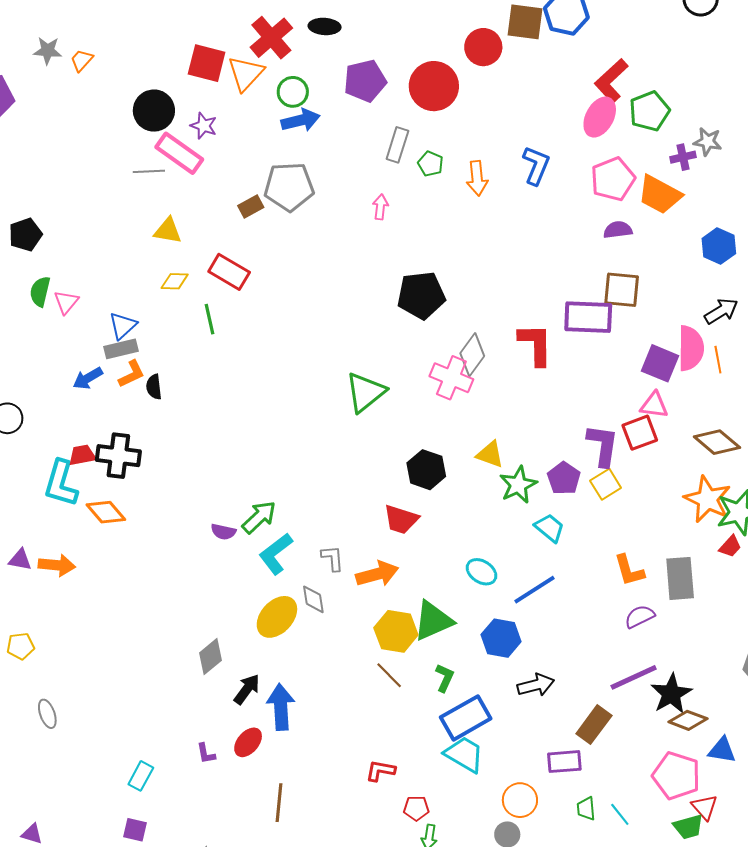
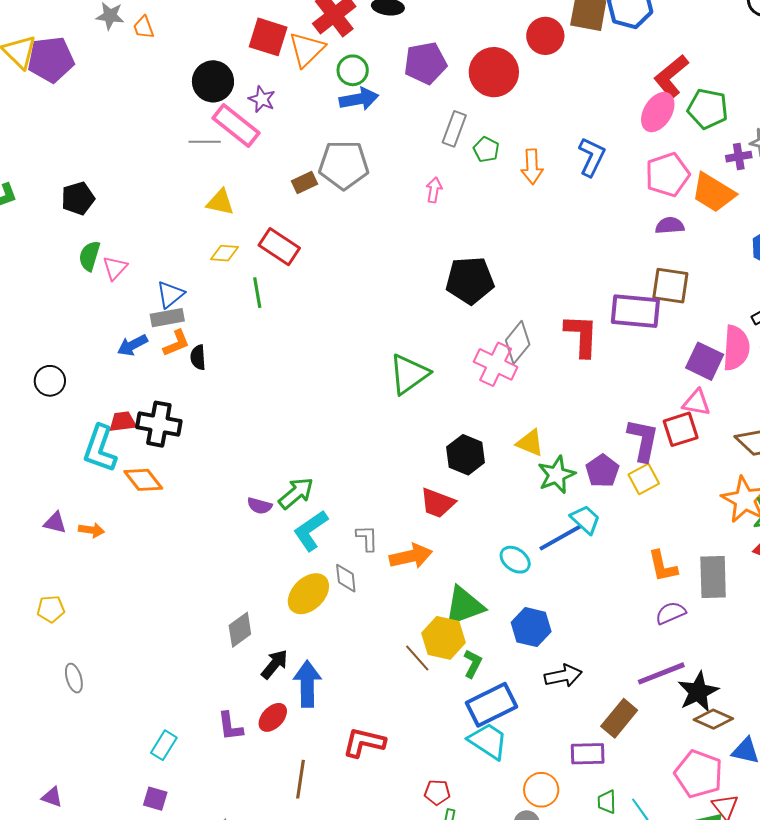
orange trapezoid: (82, 60) -> (144, 27), turned -65
green pentagon: (649, 111) -> (708, 109), turned 30
orange arrow: (57, 565) -> (91, 530), size x0.7
blue line: (535, 590) -> (560, 538), moved
yellow hexagon: (396, 631) -> (443, 638), moved
purple L-shape: (206, 754) -> (230, 726), size x1.4
red L-shape: (380, 771) -> (364, 742), moved, size x1.4

